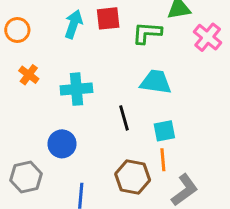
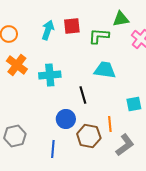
orange cross: (29, 75) -> (17, 65), size x1.5
cyan square: (164, 131) -> (134, 104), moved
blue circle: (62, 144) -> (66, 119), moved

